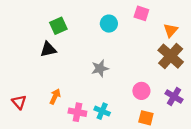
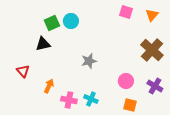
cyan circle: (109, 24) -> (71, 21), moved
orange triangle: (171, 30) -> (152, 15), moved
red triangle: (19, 102) -> (23, 71), moved

